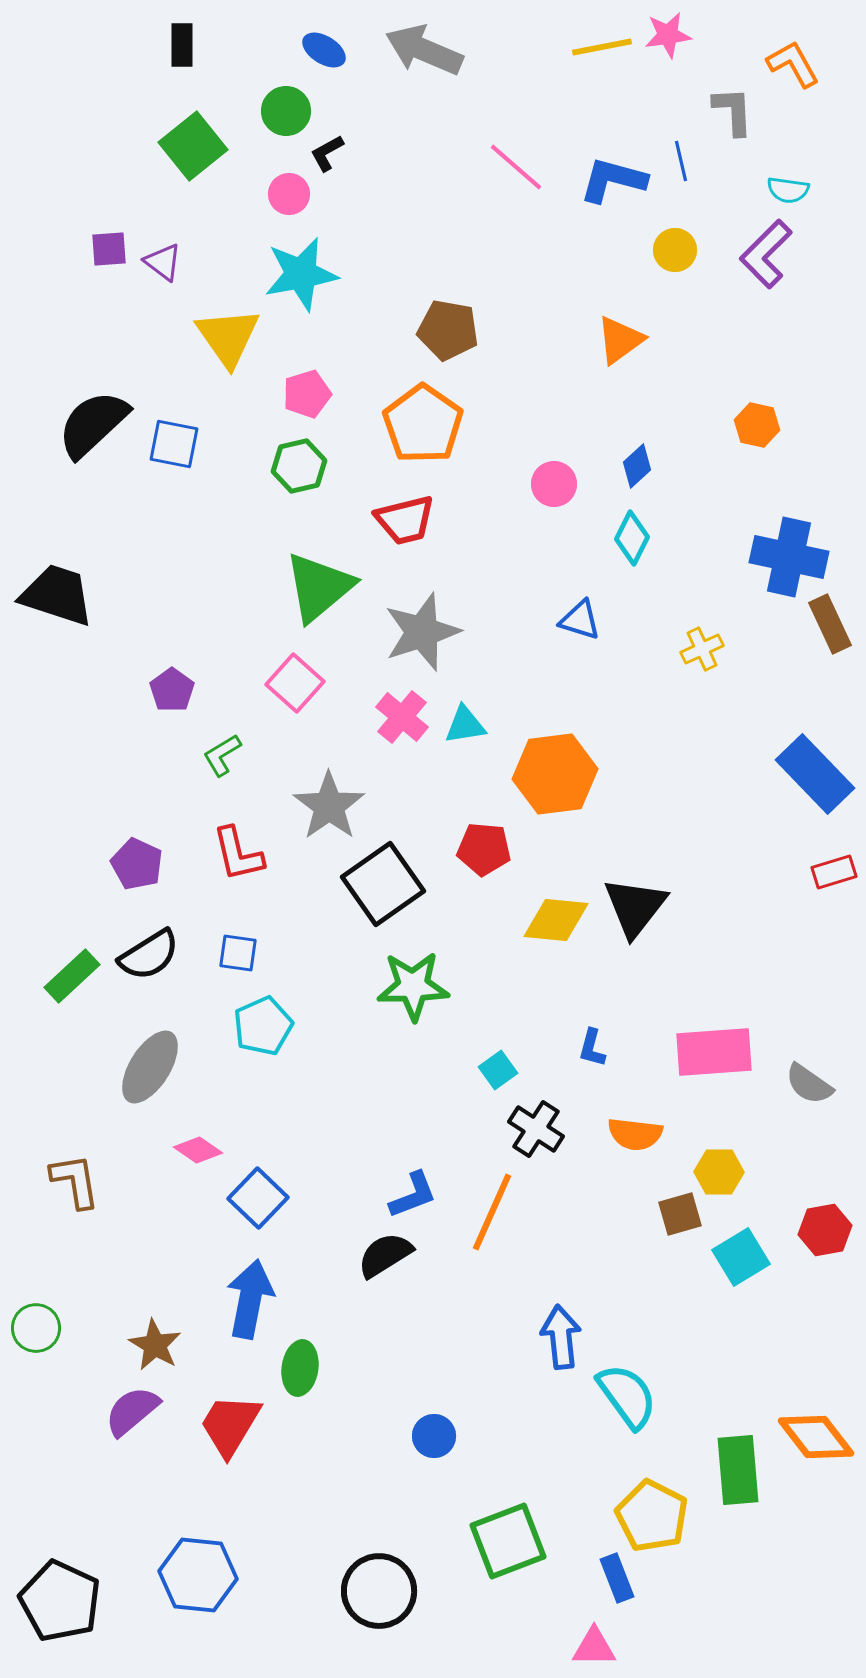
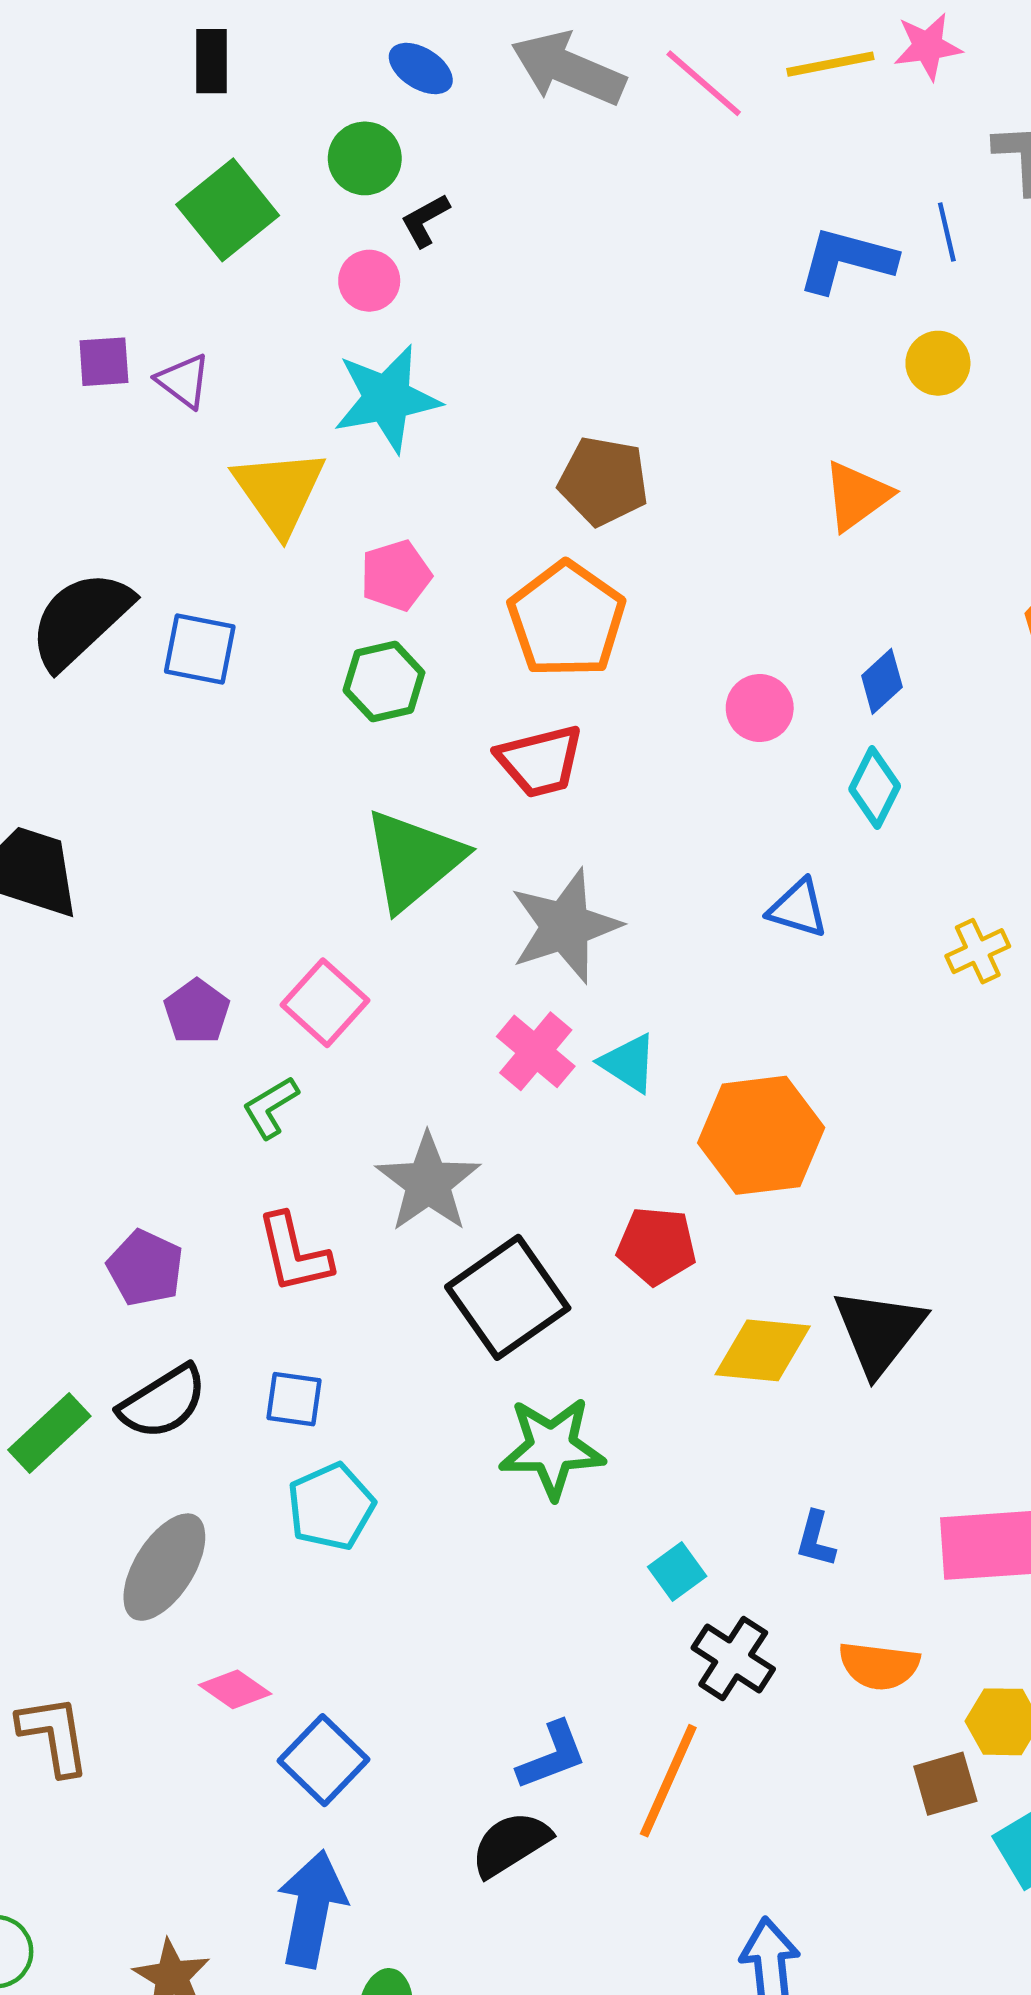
pink line: (516, 167) -> (704, 83), moved
pink square: (295, 683) -> (325, 1003), moved
cyan triangle: (465, 725) -> (629, 1063), turned 42

